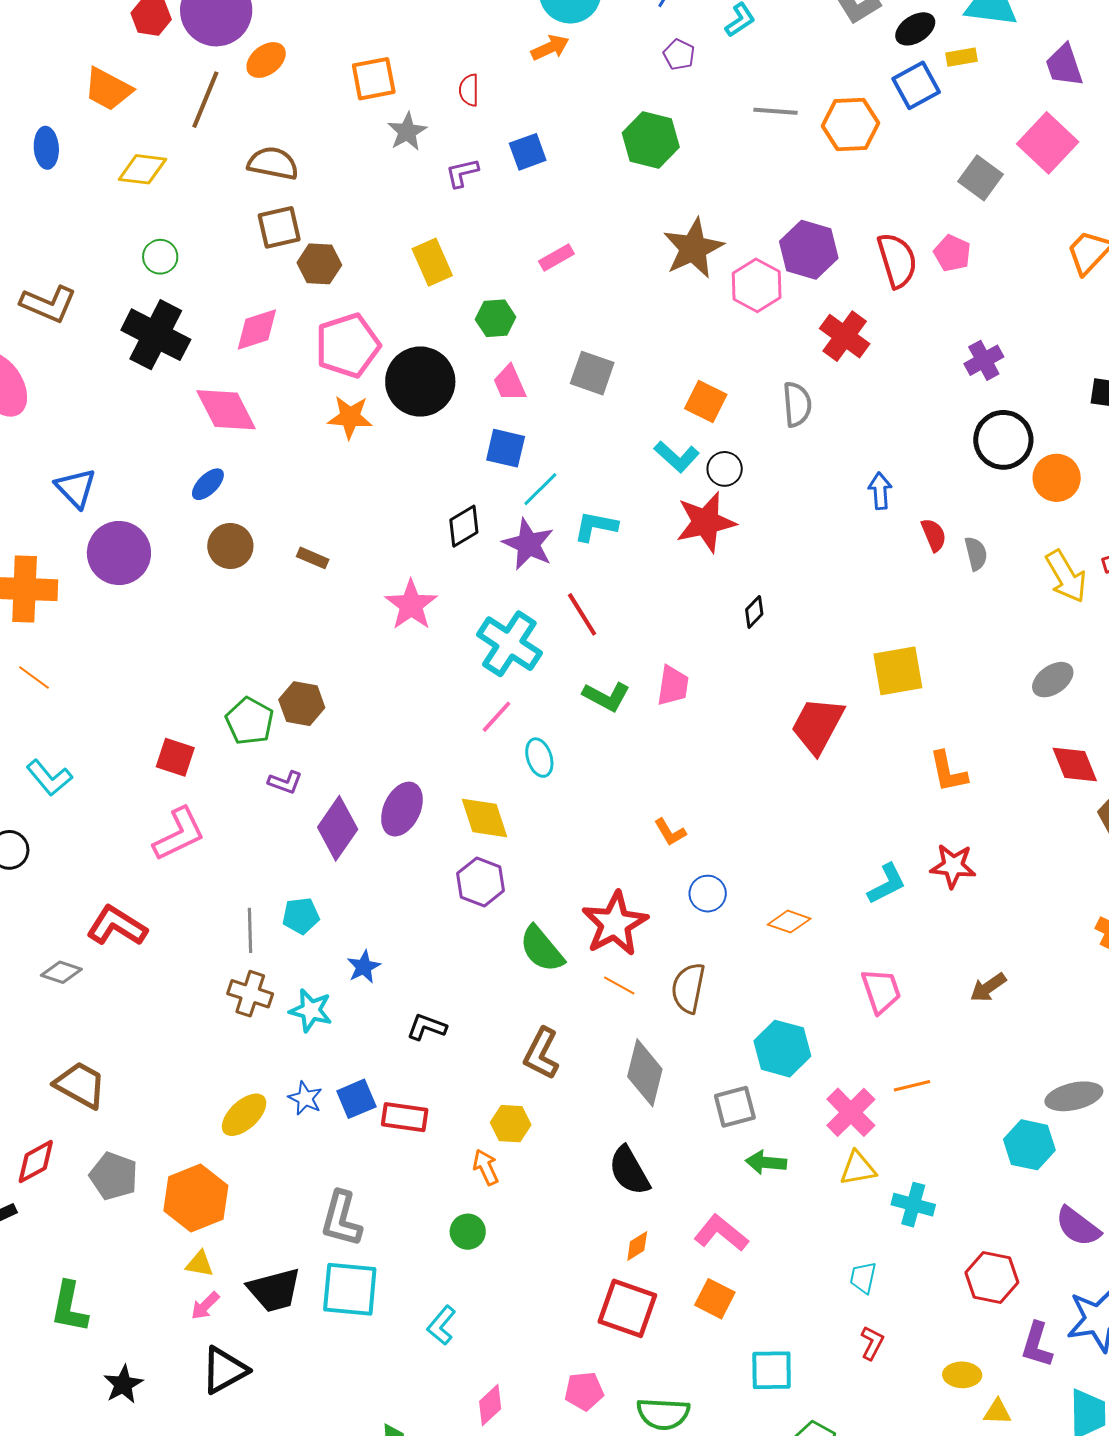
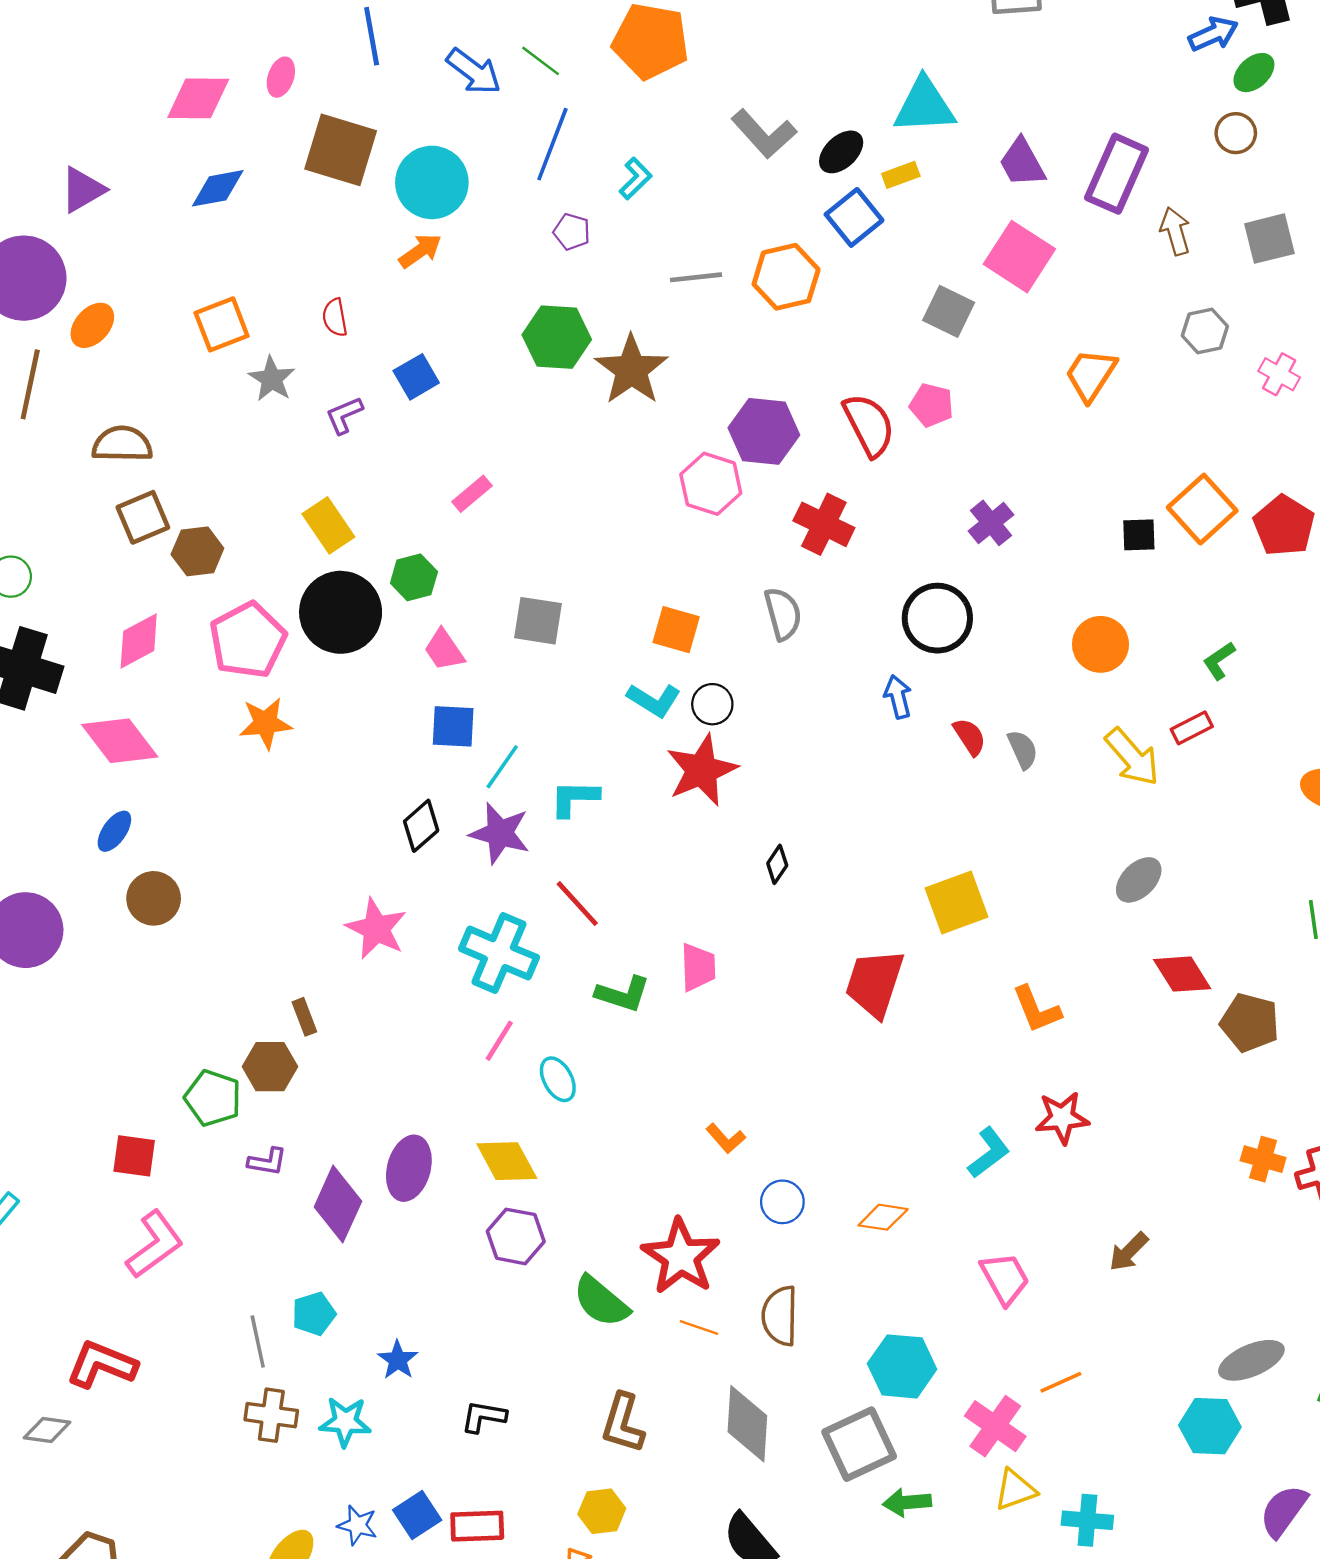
brown star: (693, 248) -> (631, 370), moved
black circle: (420, 382) -> (341, 612), moved
black circle: (1003, 440) -> (937, 618), moved
brown rectangle: (313, 558) -> (304, 1017), moved, turned 56
gray square: (735, 1107) -> (859, 1444), size x1.4
purple semicircle: (1078, 1226) -> (1284, 1511), turned 99

